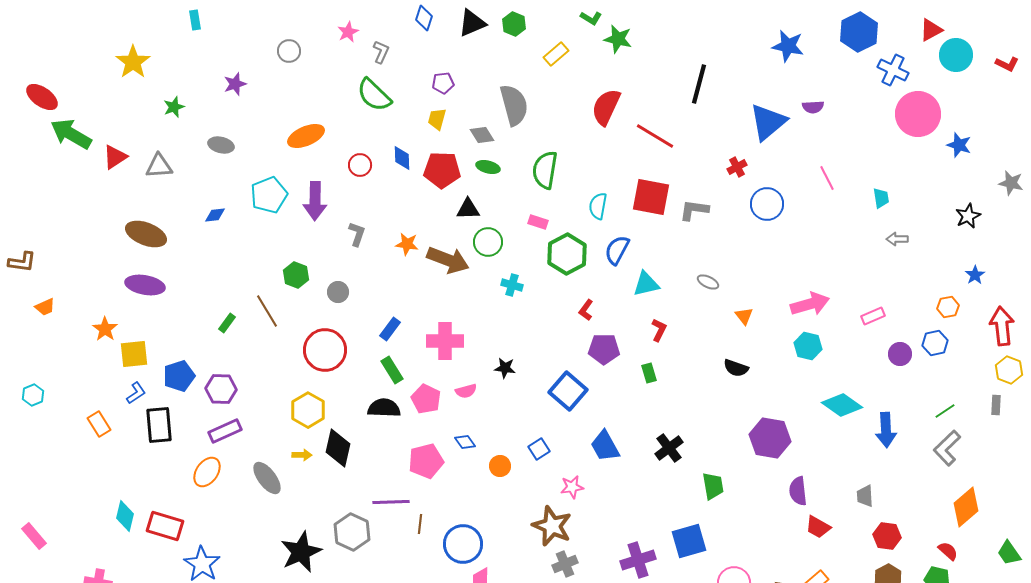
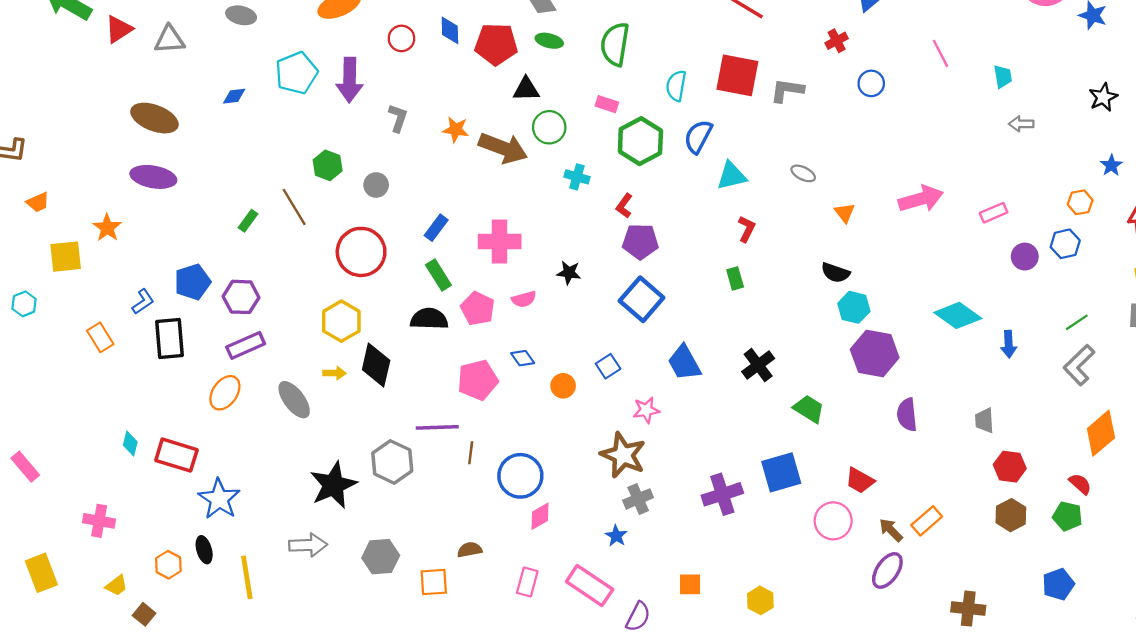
blue circle: (767, 204) -> (871, 83), size x0.7
red L-shape: (586, 310) -> (624, 206), moved
cyan hexagon: (808, 346) -> (854, 307), moved
purple pentagon: (604, 349) -> (640, 242), moved
yellow square: (134, 354) -> (66, 257), moved
blue arrow: (886, 430) -> (1009, 344), size x0.7
green trapezoid: (713, 486) -> (809, 409), turned -48
cyan diamond: (125, 516) -> (130, 444), size x0.7
red trapezoid: (818, 527) -> (860, 480), moved

